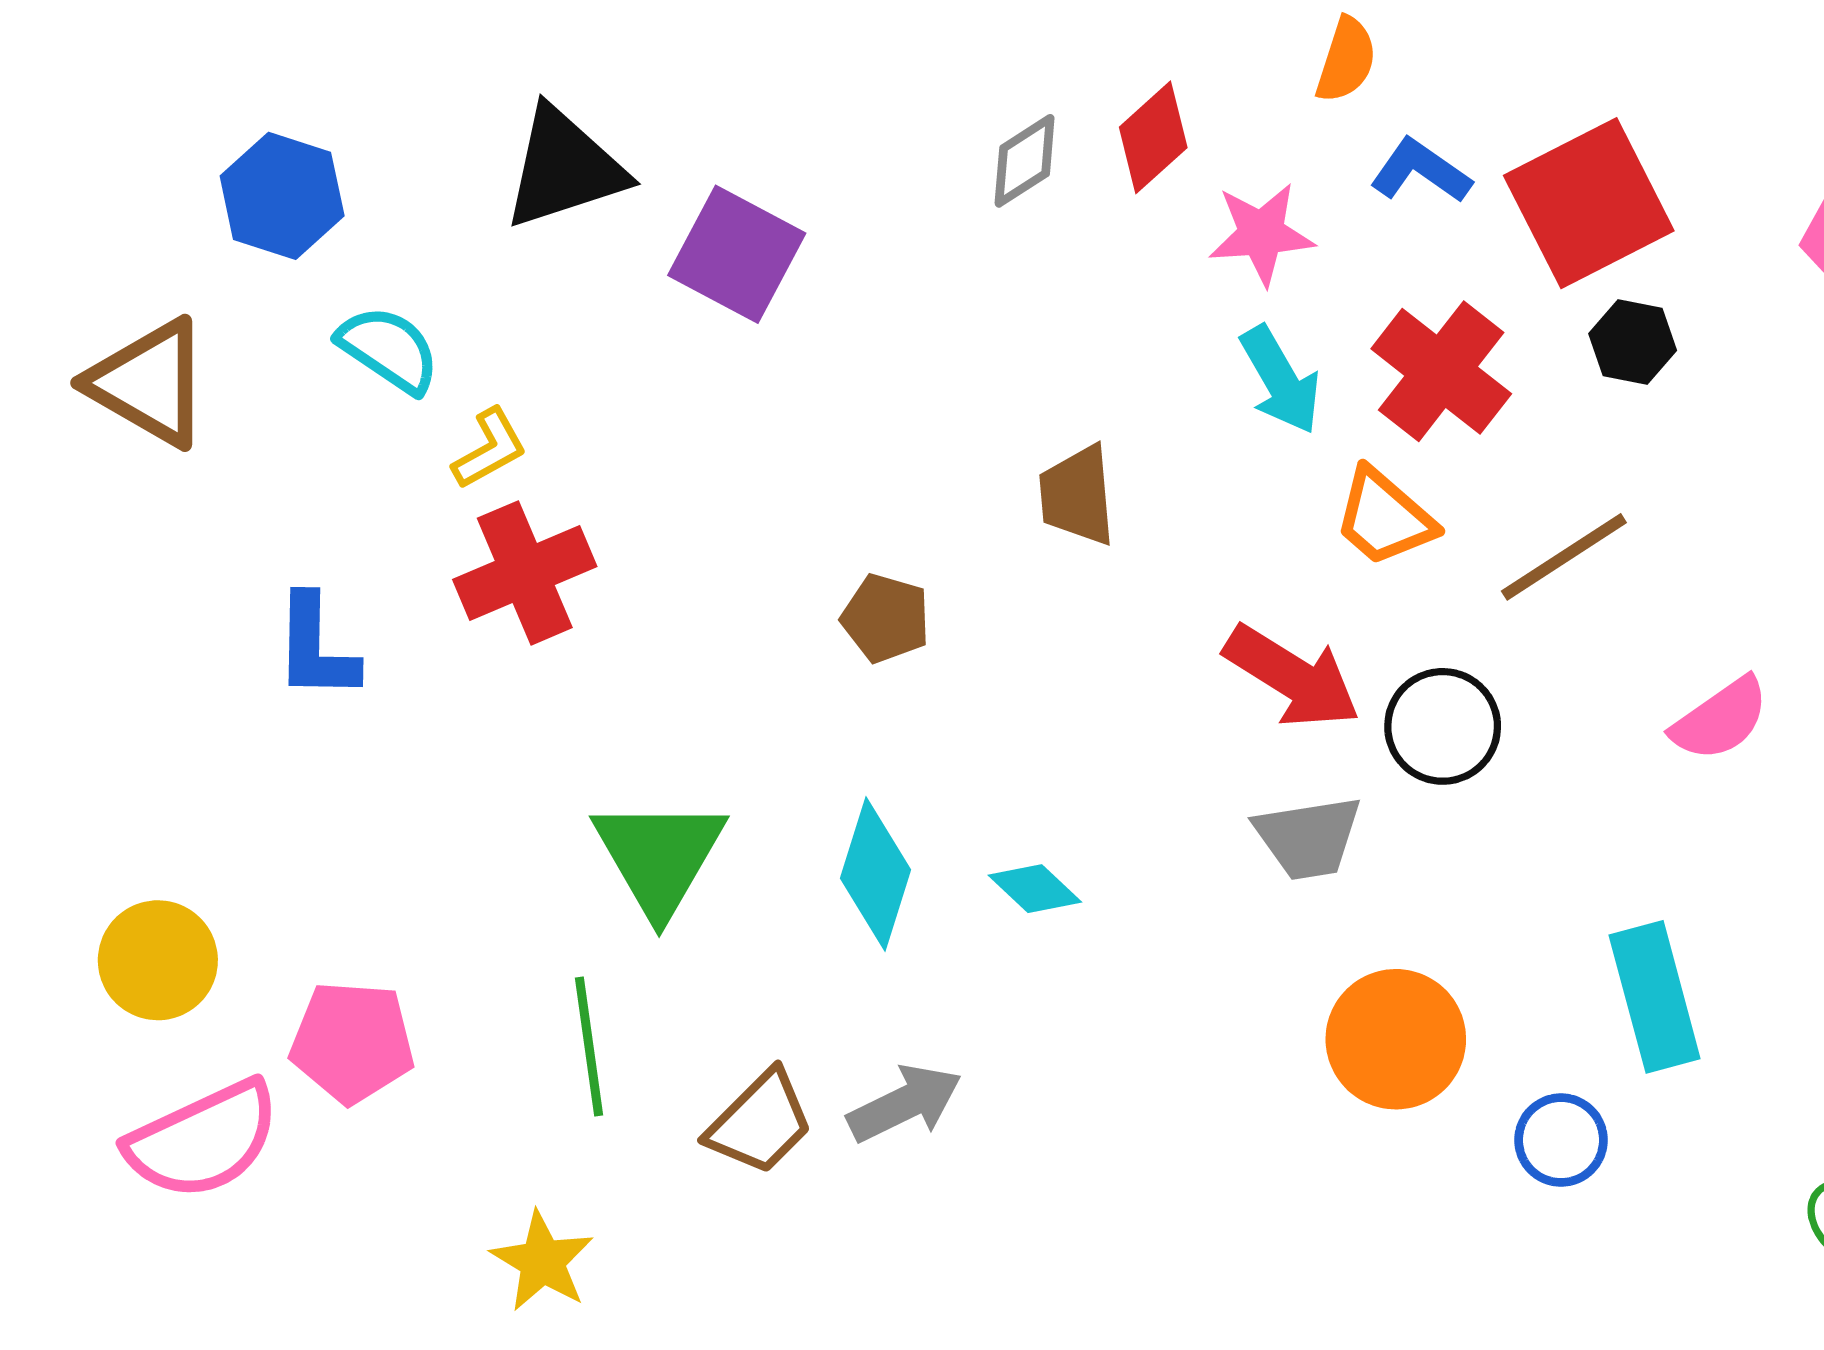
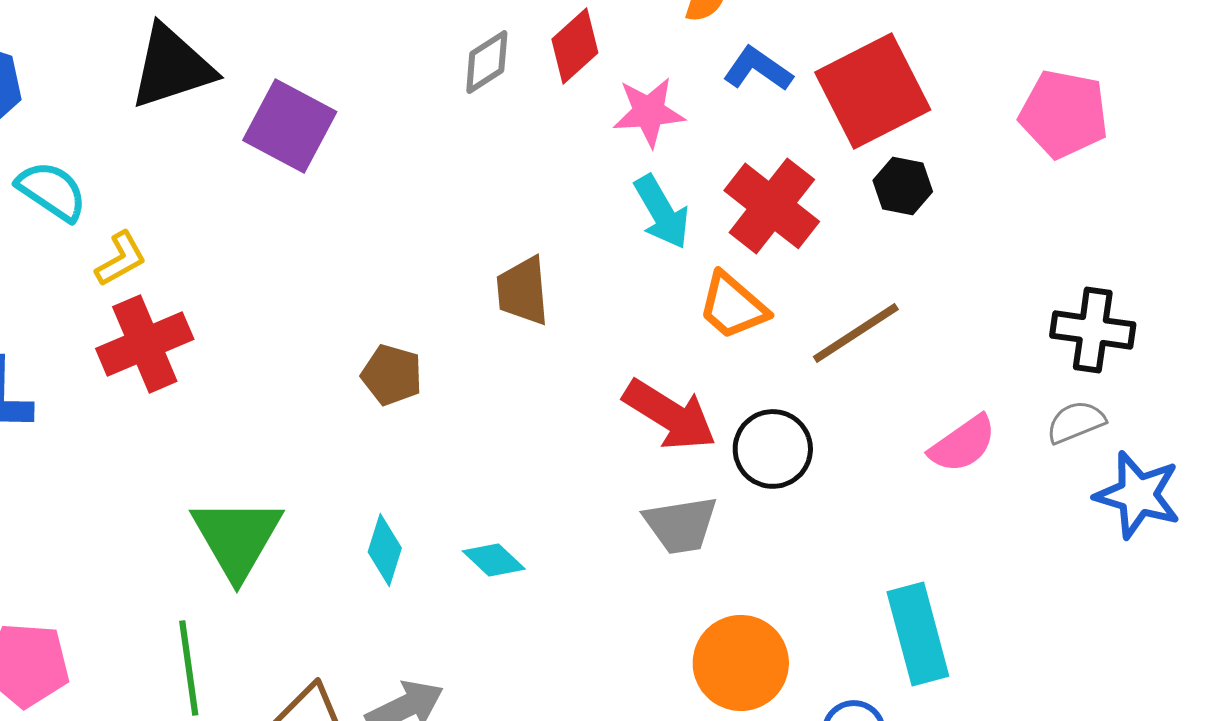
cyan diamond: (876, 874) -> (385, 550), size x0.7

